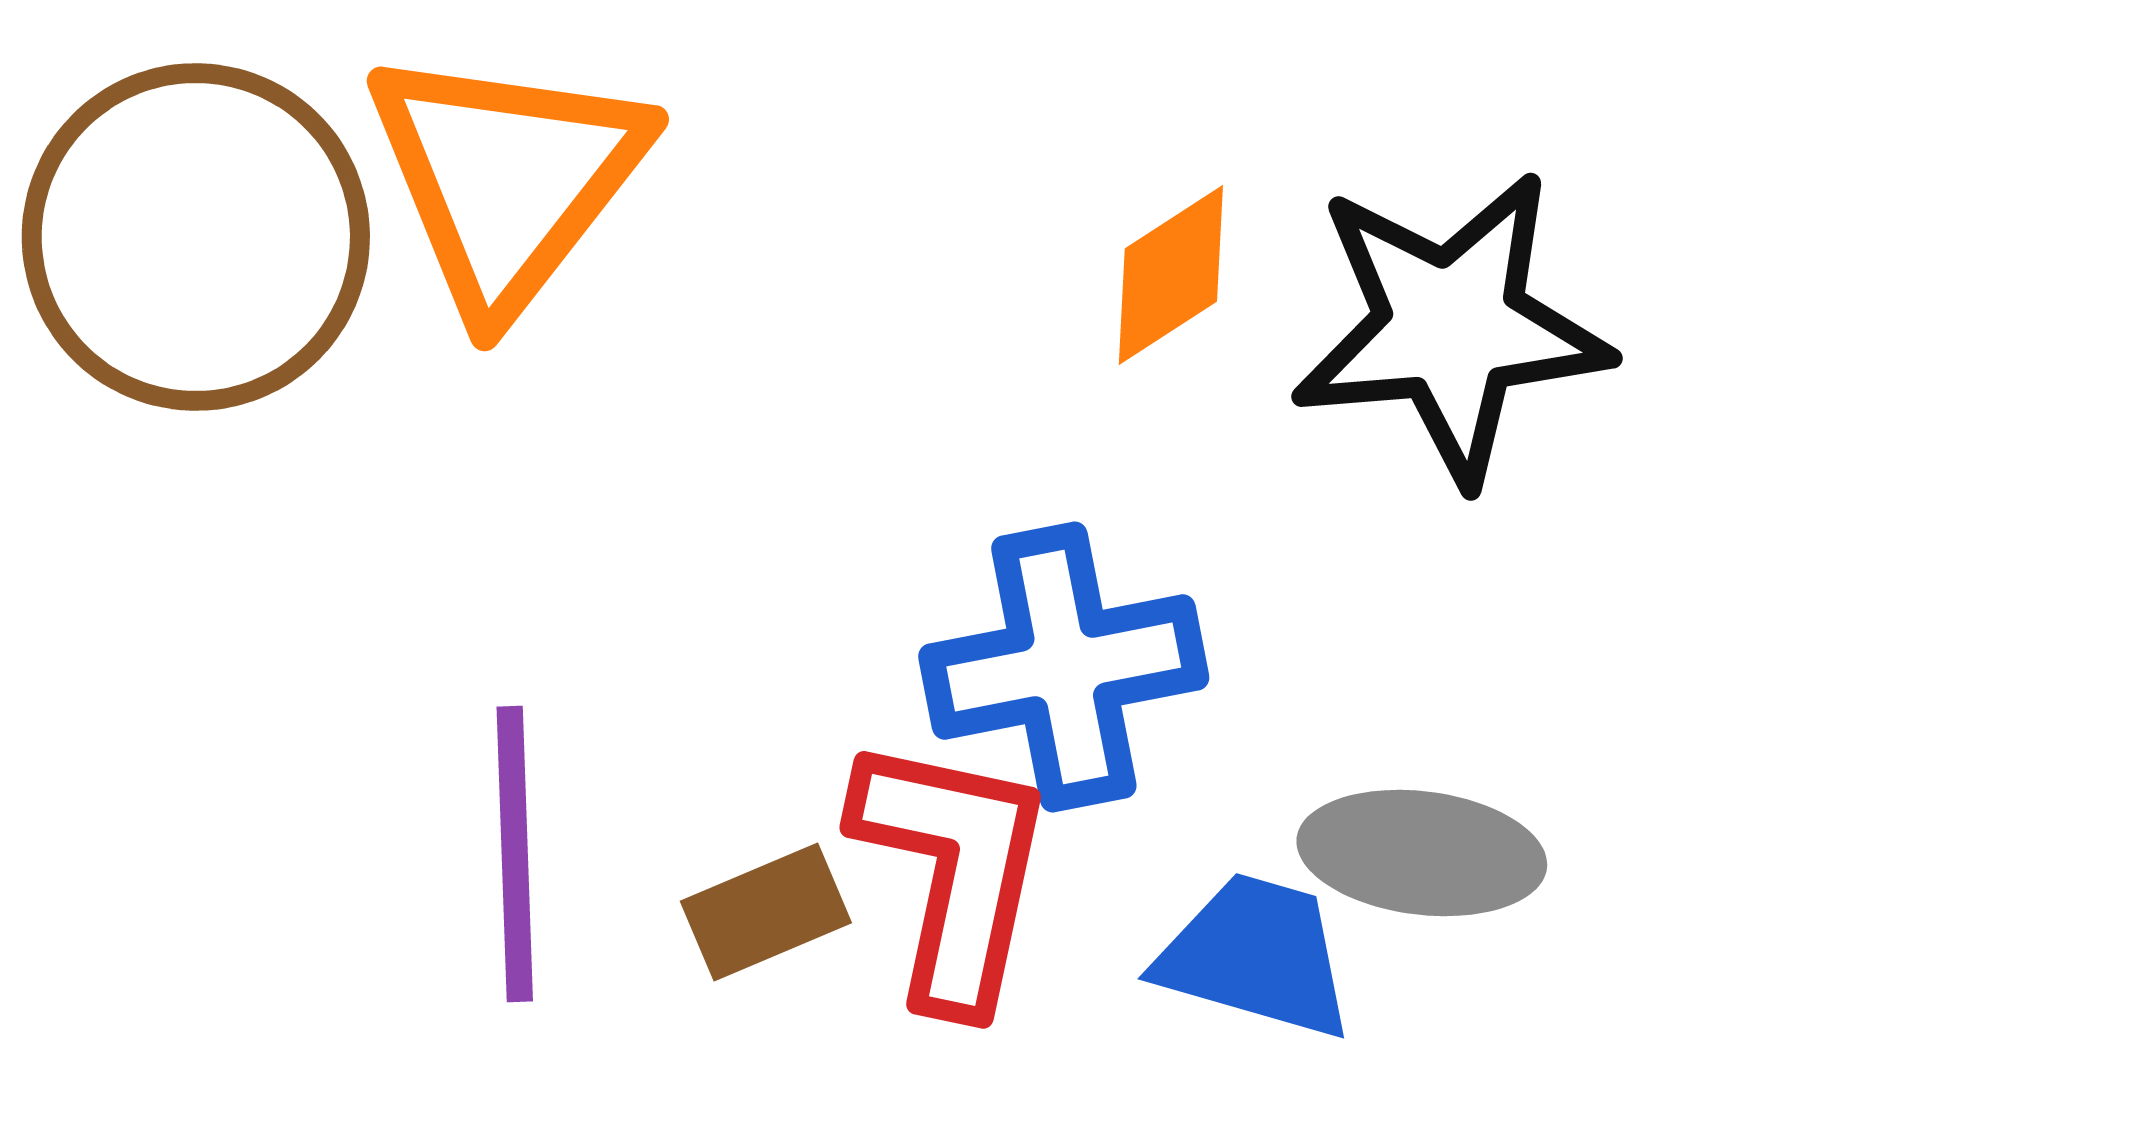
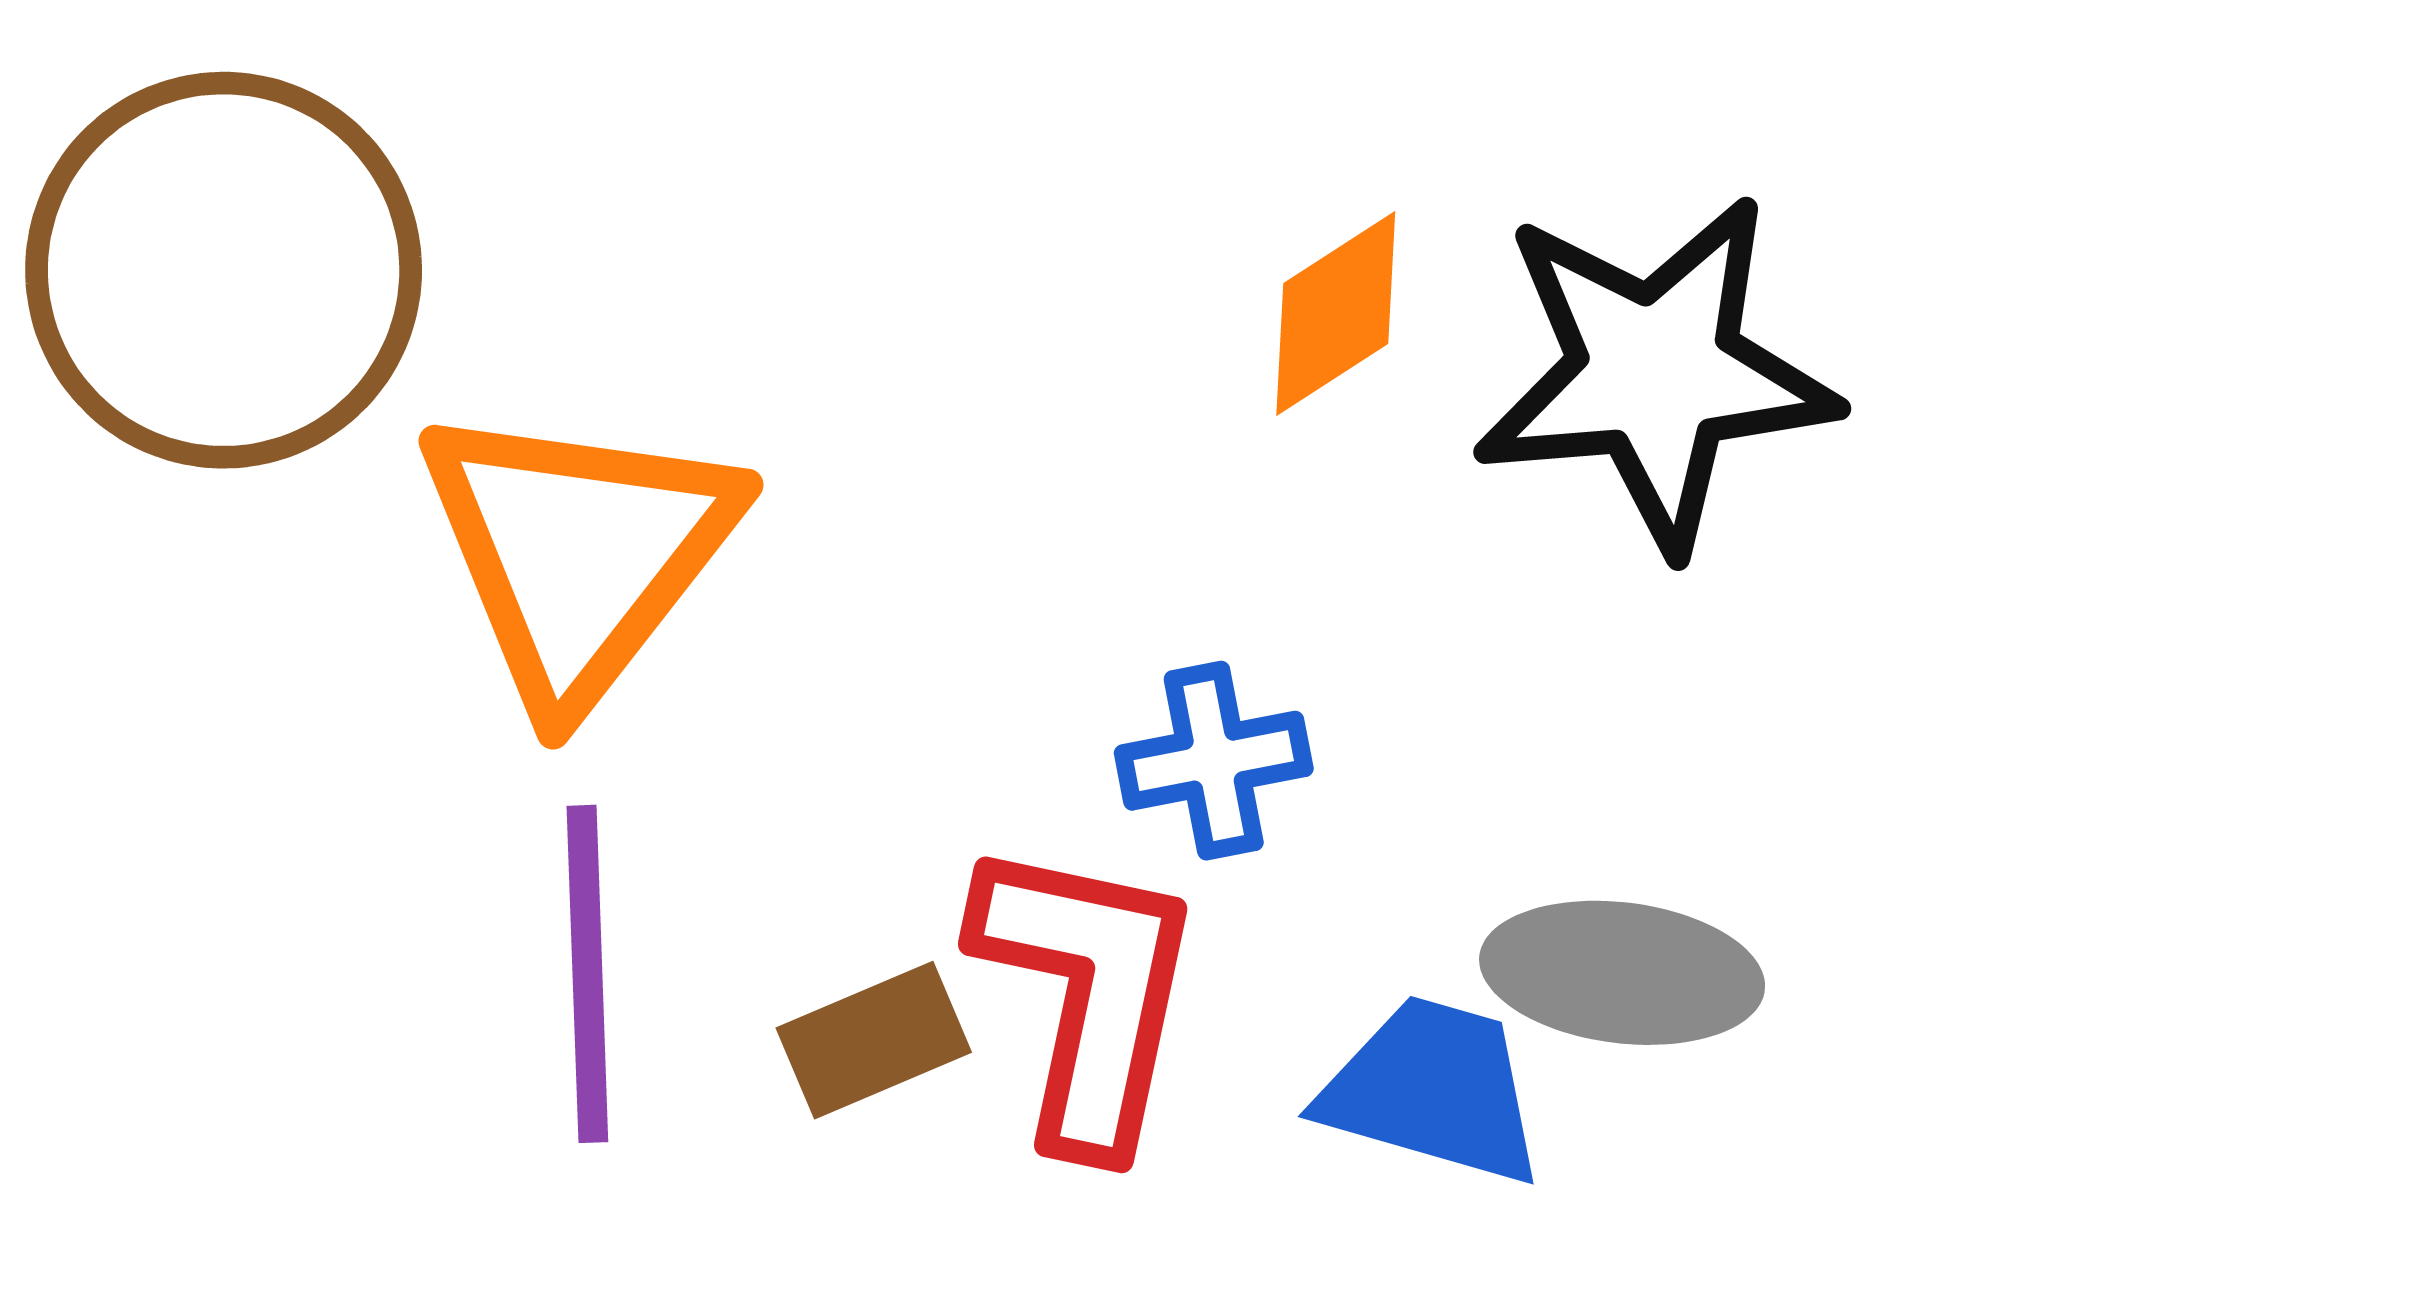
orange triangle: (507, 179) -> (578, 553), moved
blue cross: (1064, 667) -> (1214, 761), size x0.6

